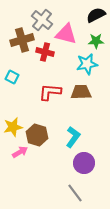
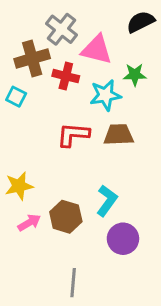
green star: (96, 41) -> (135, 75), moved
cyan star: (87, 64) -> (105, 95), moved
cyan square: (12, 77) -> (16, 97), moved
brown hexagon: (37, 135) -> (66, 217), moved
gray line: (75, 193) -> (73, 283), moved, turned 42

